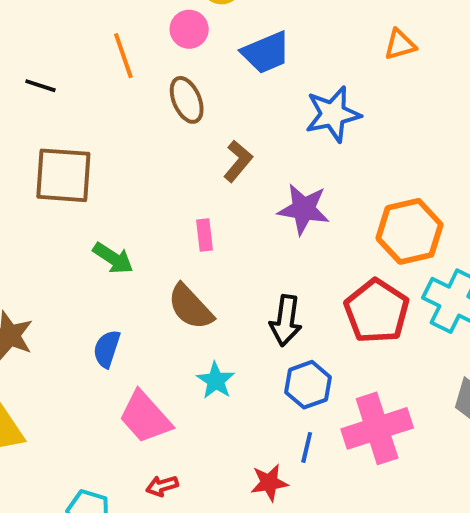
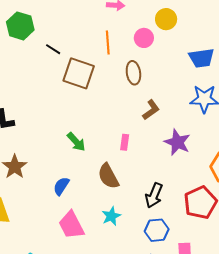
blue trapezoid: (266, 53) -> (201, 58), moved
black line: (40, 86) -> (53, 49), moved
brown square: (63, 175) -> (79, 73), moved

